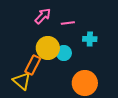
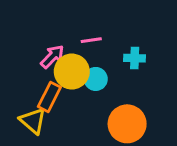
pink arrow: (43, 16) -> (52, 57), moved
pink line: (68, 23) -> (91, 40), moved

